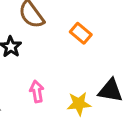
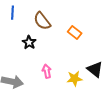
black triangle: (110, 91) -> (95, 69), turned 30

